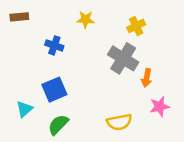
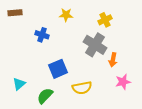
blue square: (54, 90) -> (58, 69), moved
yellow semicircle: (119, 122) -> (82, 88), moved

